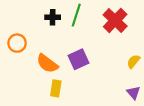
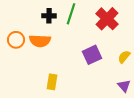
purple square: (78, 59) -> (92, 55), moved
orange semicircle: (47, 64) -> (40, 41), moved, turned -35

